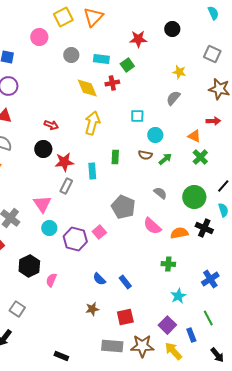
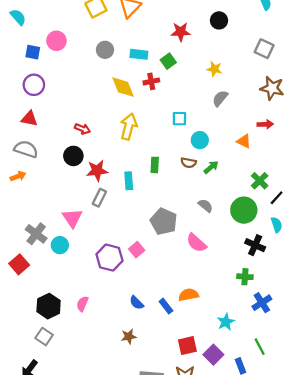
pink circle: (39, 37) -> (56, 41), moved
yellow star: (179, 72) -> (214, 69), moved
green cross: (200, 157) -> (260, 181), moved
cyan circle: (49, 228) -> (60, 245), moved
orange semicircle: (179, 233) -> (189, 295), moved
green cross: (168, 264) -> (245, 277), moved
black hexagon: (29, 266) -> (49, 306), moved
red square: (125, 317) -> (187, 346), moved

